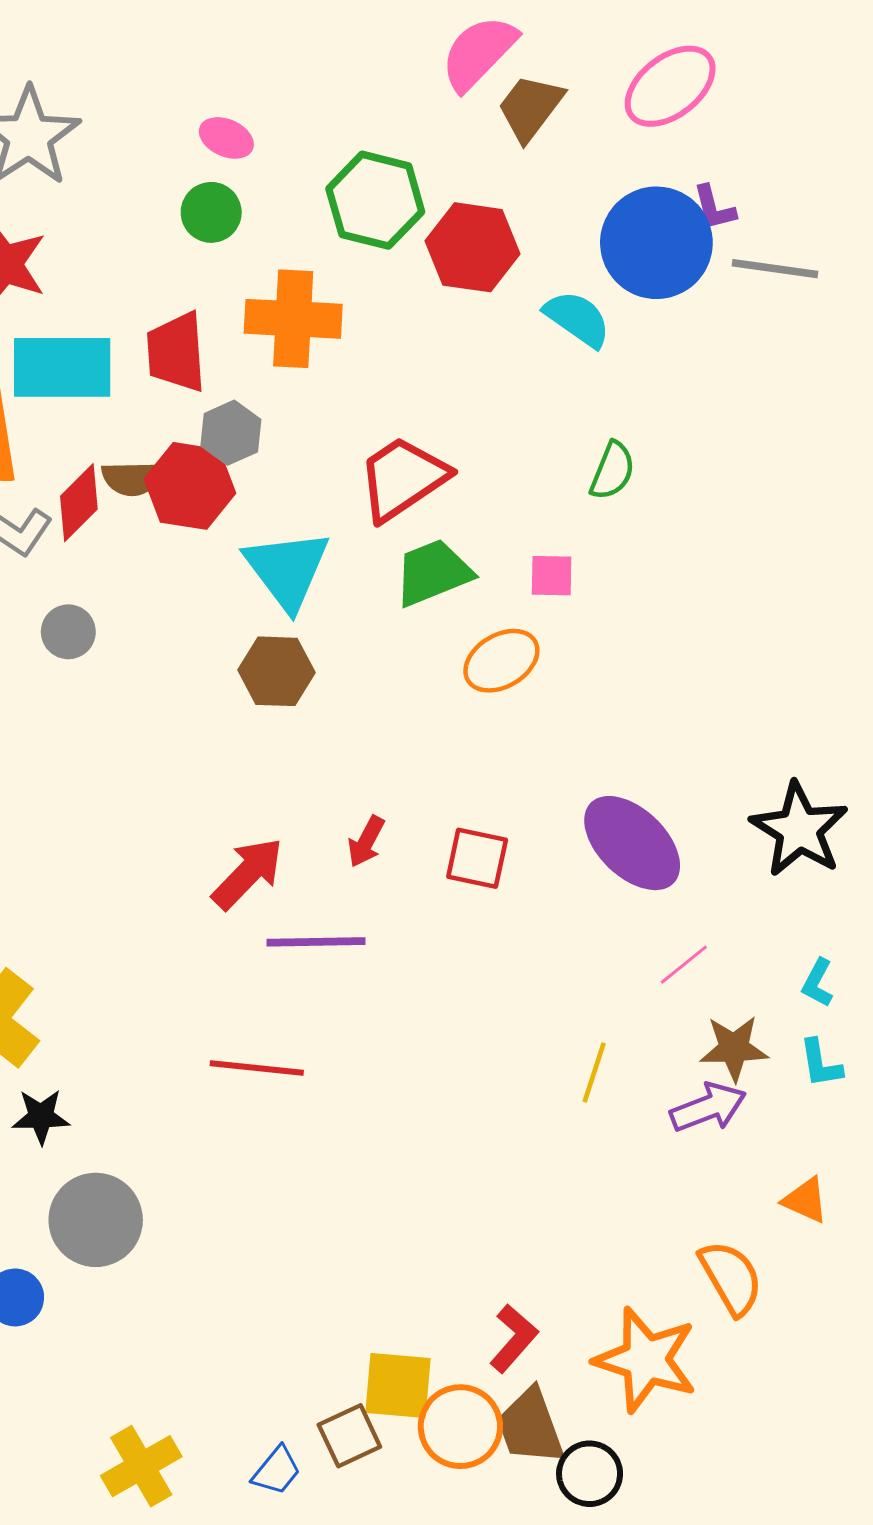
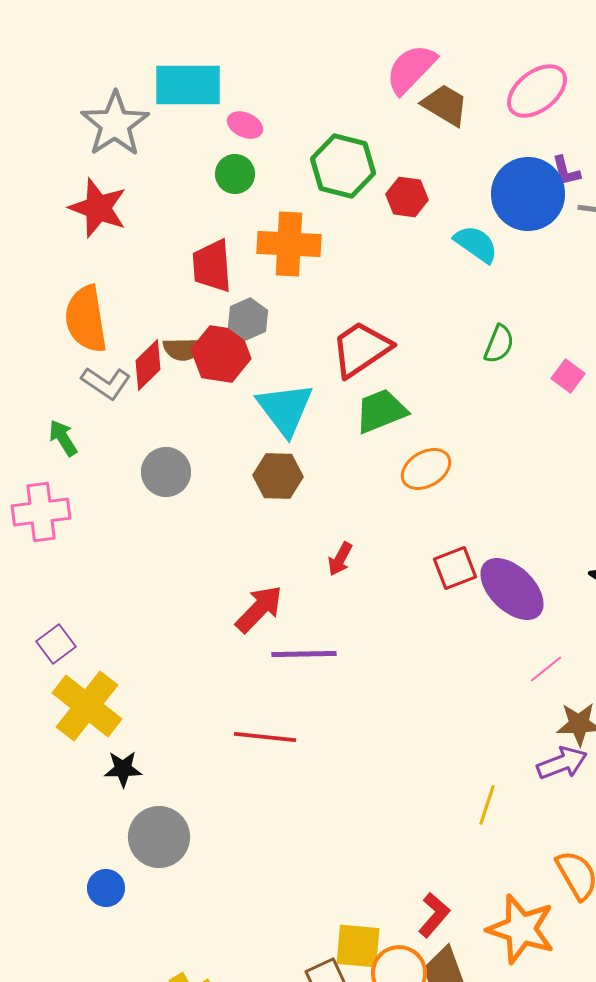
brown trapezoid: (530, 108) -> (445, 105), turned 84
red hexagon: (473, 247) -> (407, 197), size x0.7
cyan rectangle: (62, 367) -> (188, 85), moved
pink square: (552, 576) -> (568, 376), moved, turned 36
gray circle: (68, 632) -> (166, 472), moved, size x1.4
red arrow: (366, 842) -> (340, 559), moved
red square: (477, 858) -> (455, 568), moved, turned -33
yellow line: (594, 1073) -> (487, 805), moved

